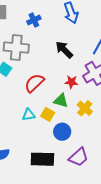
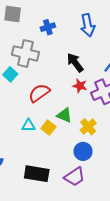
red star: (71, 82) -> (80, 86), moved
blue circle: (62, 132) -> (83, 151), moved

